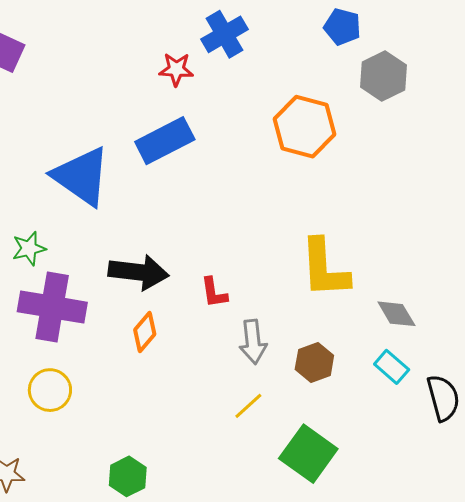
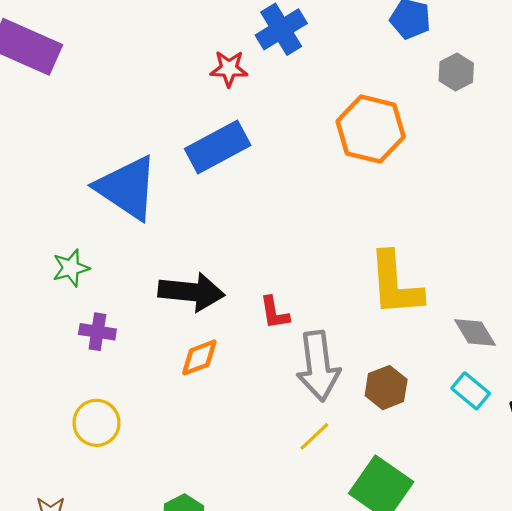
gray hexagon: (383, 76) -> (456, 72), size x0.7
purple cross: (52, 307) -> (97, 332), size x0.5
orange diamond: (145, 332) -> (199, 357), turned 30
gray arrow: (253, 342) -> (318, 366), size x1.4

